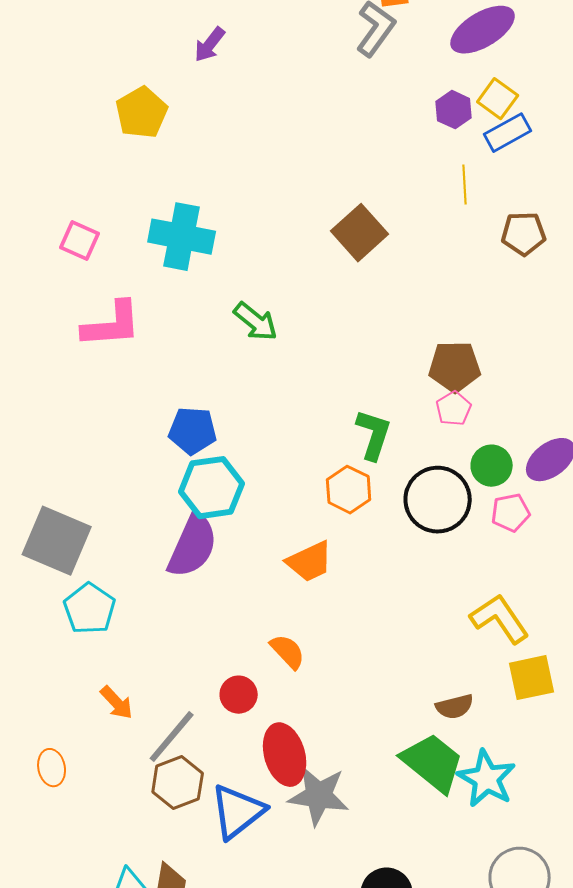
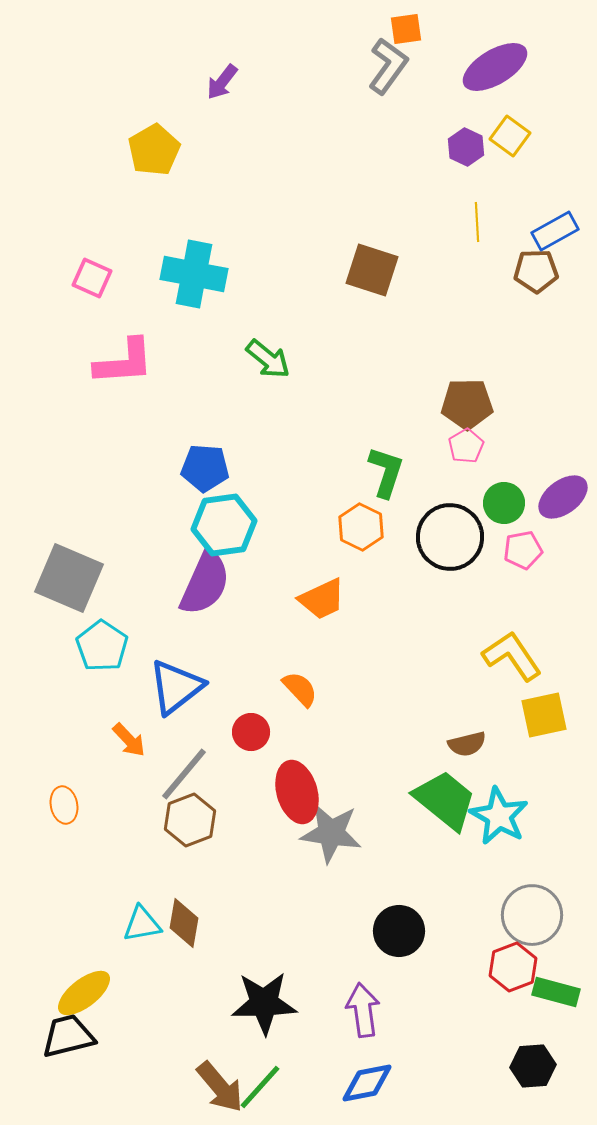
blue rectangle: (508, 133) -> (555, 231), moved
brown square: (360, 233) -> (372, 270), turned -30
blue triangle: (238, 812) -> (176, 687), moved

